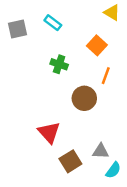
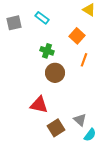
brown circle: (84, 98) -> (55, 73), moved
red triangle: (49, 132) -> (39, 105), turned -36
gray triangle: (101, 151) -> (80, 120), turned 40

